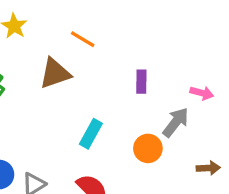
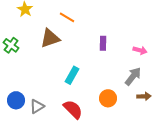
gray arrow: (176, 122) -> (133, 76), moved
orange circle: (148, 148) -> (108, 98), moved

